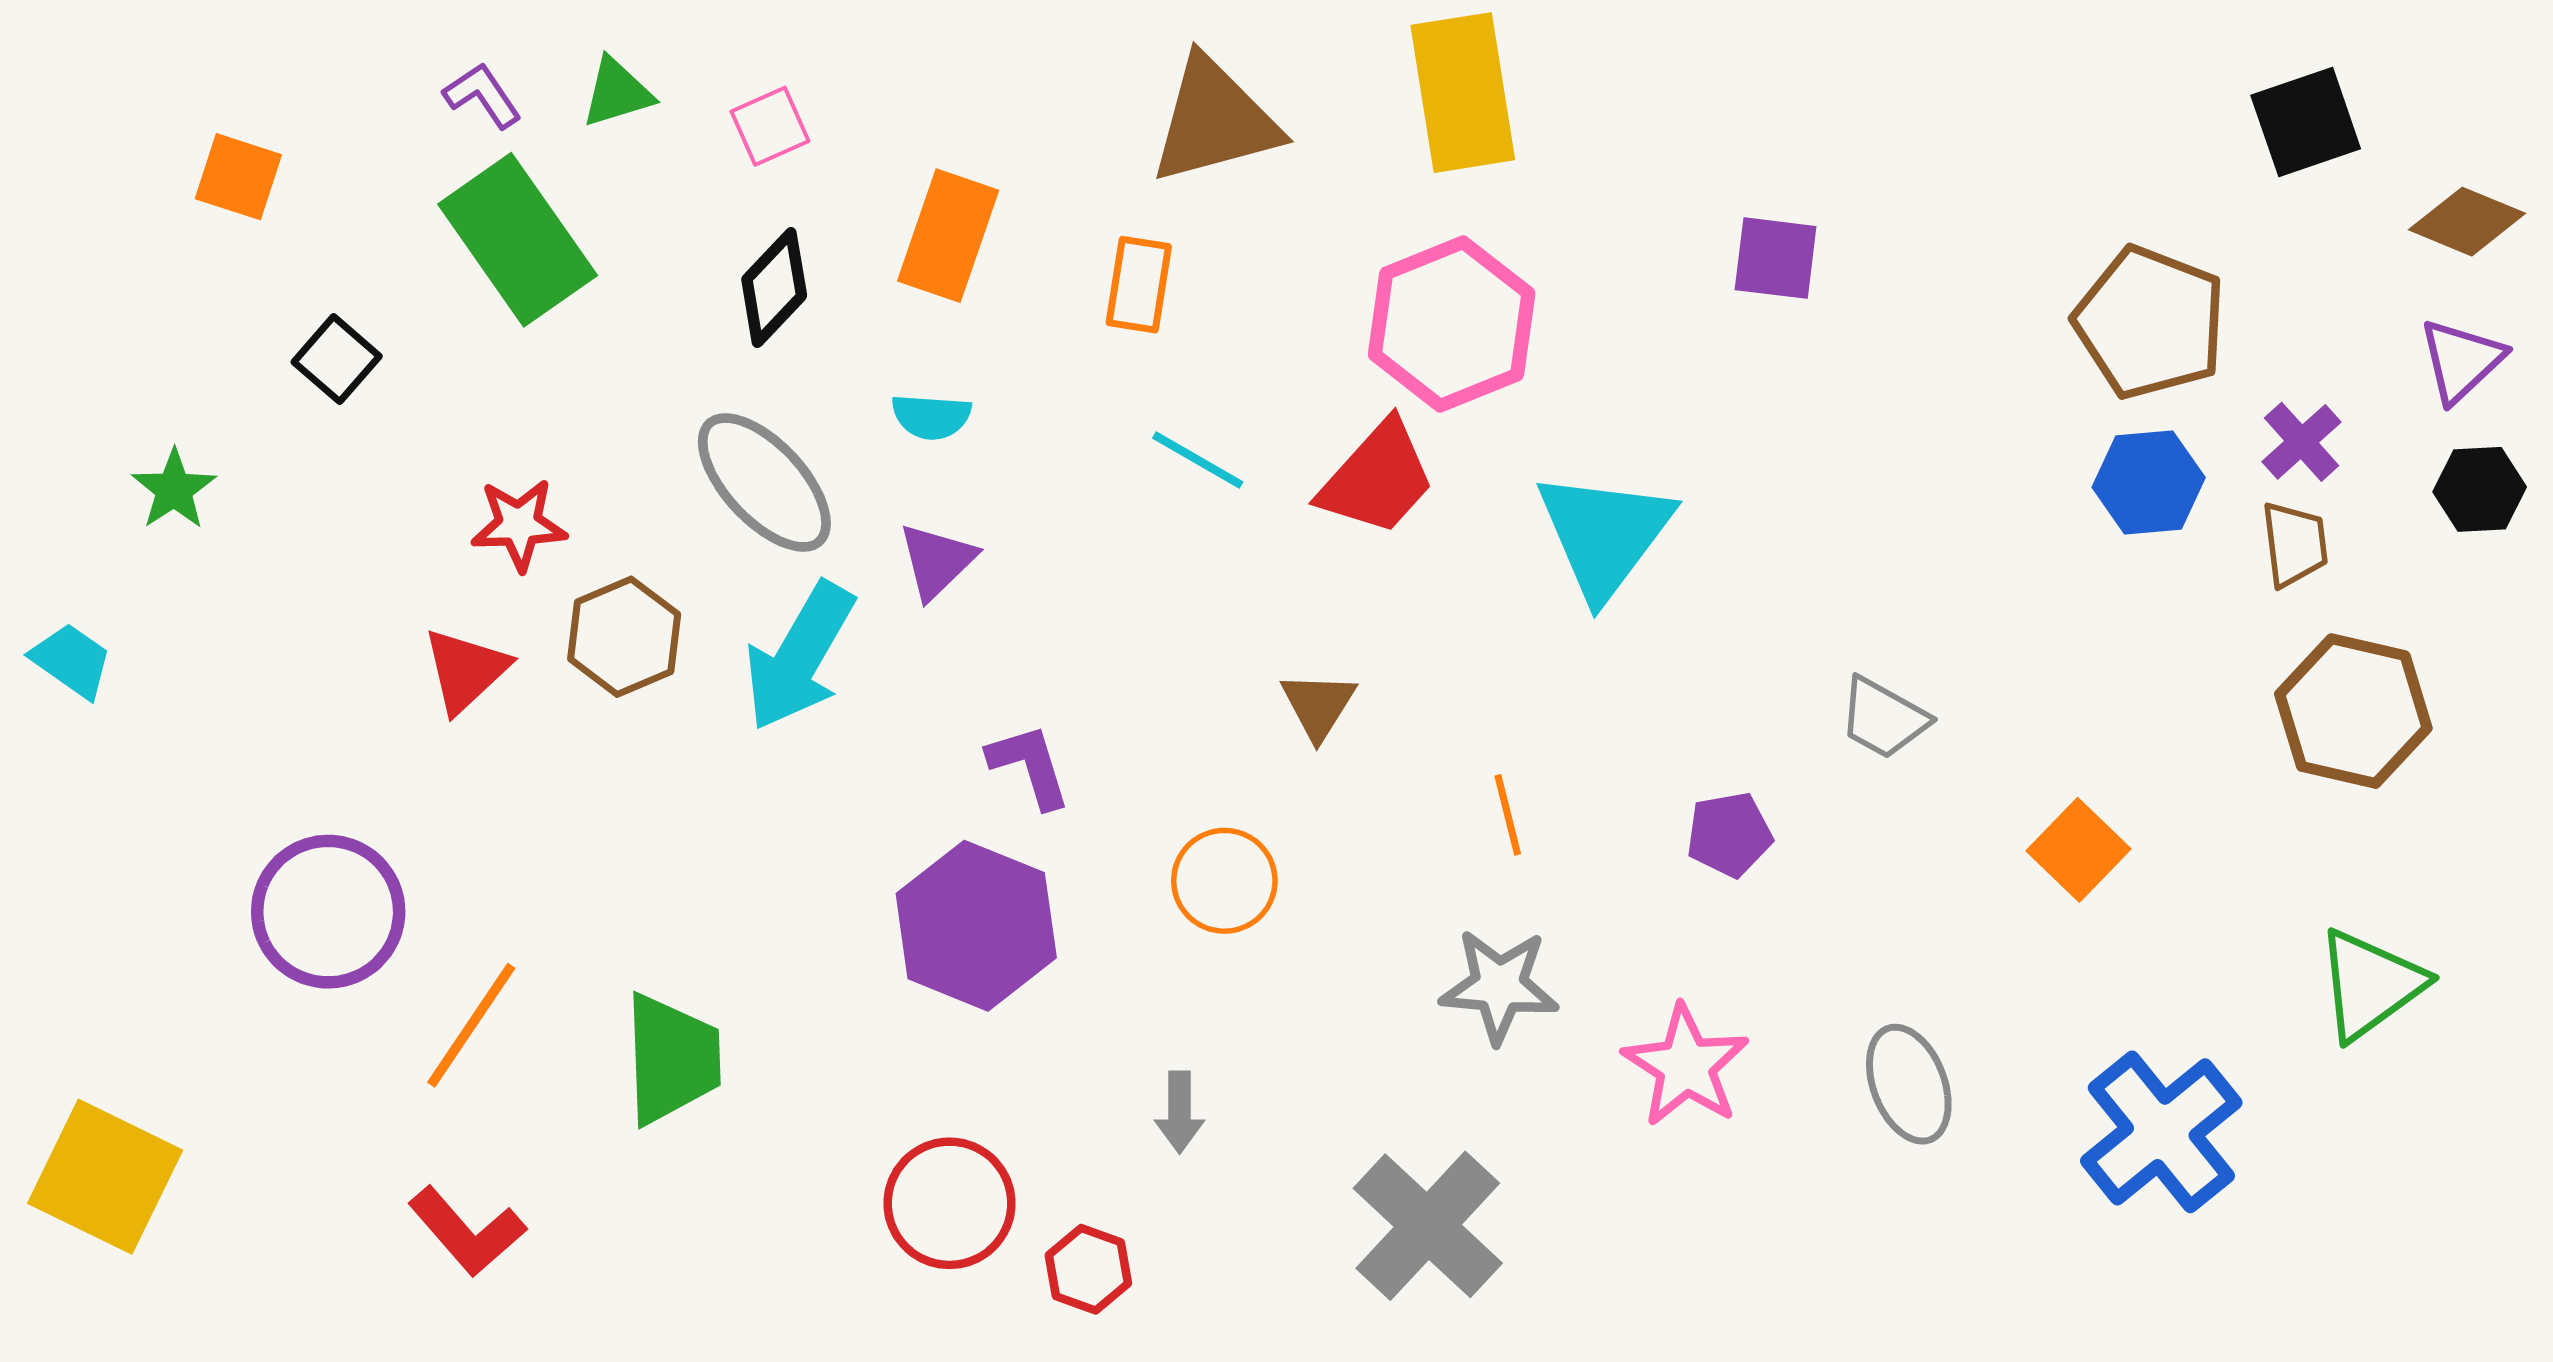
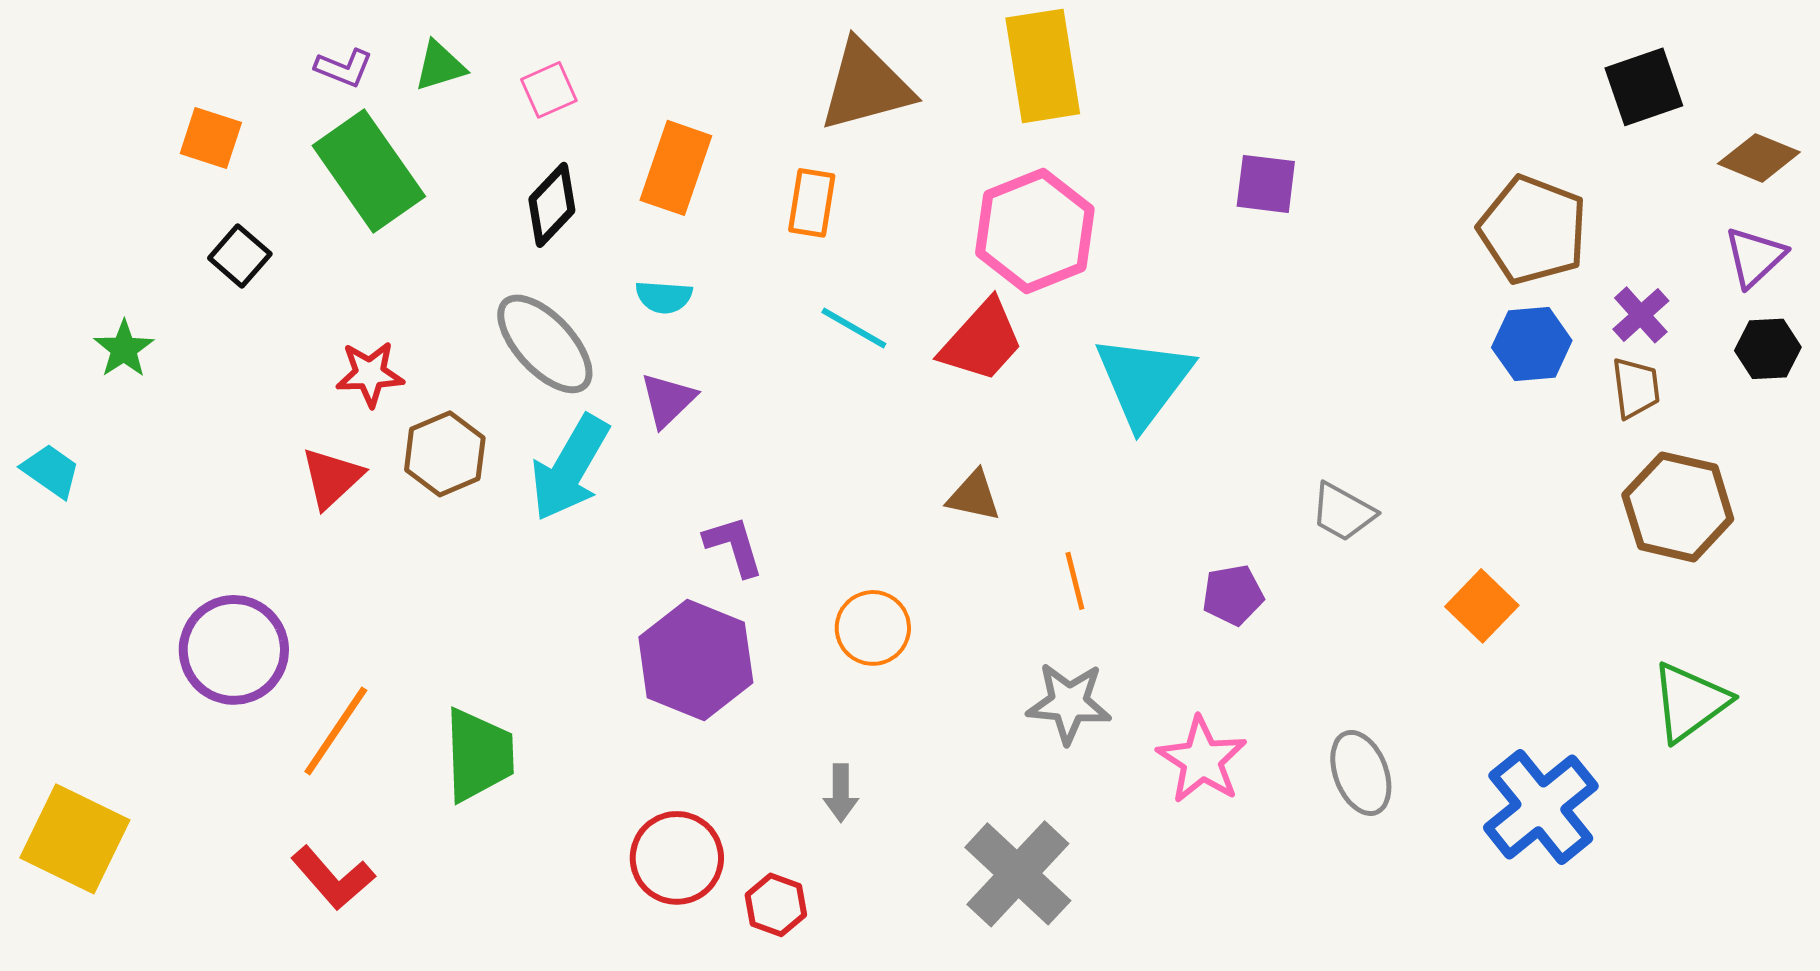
purple L-shape: (482, 95) -> (344, 68), turned 146
orange square: (238, 177) -> (211, 138), moved
brown triangle: (1318, 705) -> (974, 496), moved, turned -50

